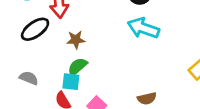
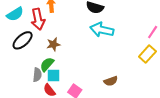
green semicircle: (77, 67) -> (47, 64), moved
gray semicircle: (29, 78) -> (37, 75), moved, turned 80

